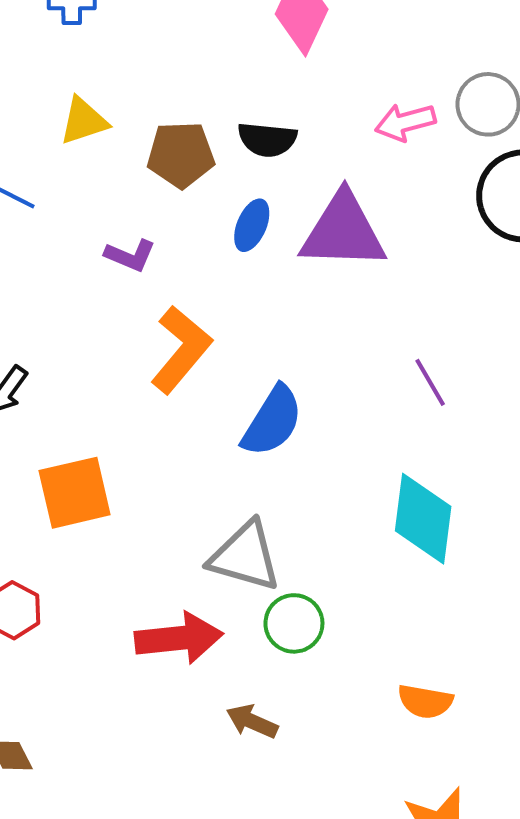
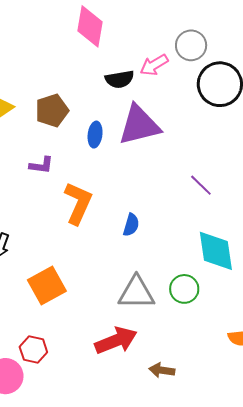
black semicircle: (267, 139) -> (120, 79), moved
blue semicircle: (272, 421) -> (131, 225), size x0.6
green circle: (294, 623) -> (184, 289), moved

